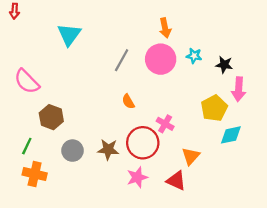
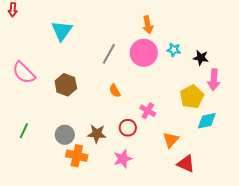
brown hexagon: (51, 117) -> (66, 85), moved
red circle: (143, 143) -> (128, 128), size x0.6
orange cross: (35, 174) -> (77, 156), moved
red triangle: (176, 181) -> (186, 164), moved

